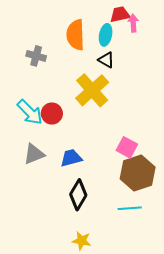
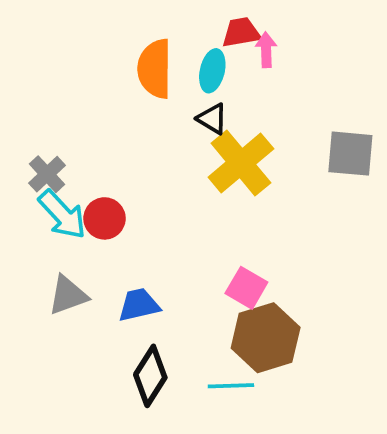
gray cross: (36, 56) -> (47, 174), moved, turned 30
yellow cross: (92, 90) -> (241, 163), moved
cyan line: (130, 208) -> (231, 386), moved

